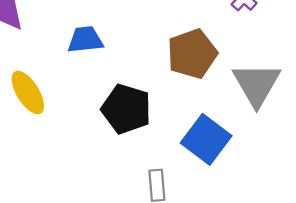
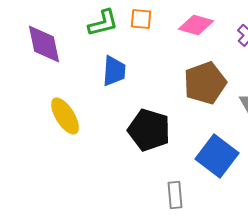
blue trapezoid: (85, 40) -> (114, 71), turned 100

